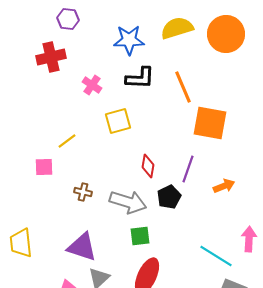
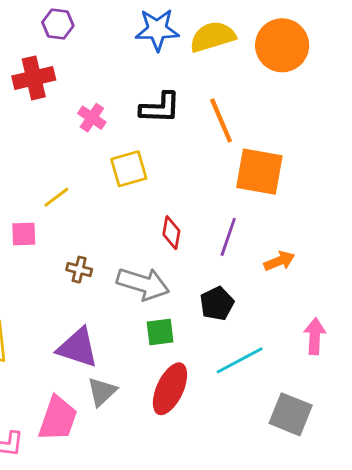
blue star: (129, 40) -> (157, 30), moved
black pentagon: (169, 197) -> (217, 304), moved
cyan line: (216, 256) -> (240, 360), moved, turned -60

